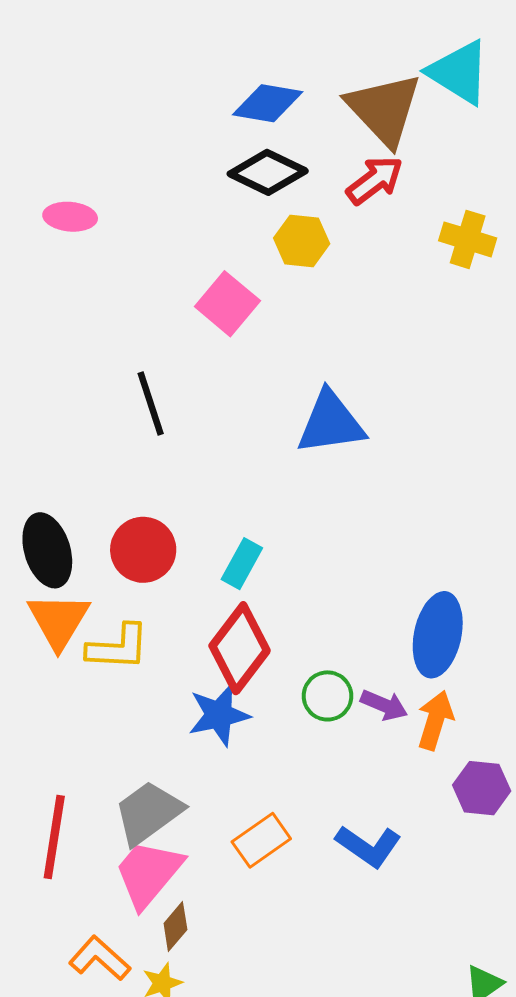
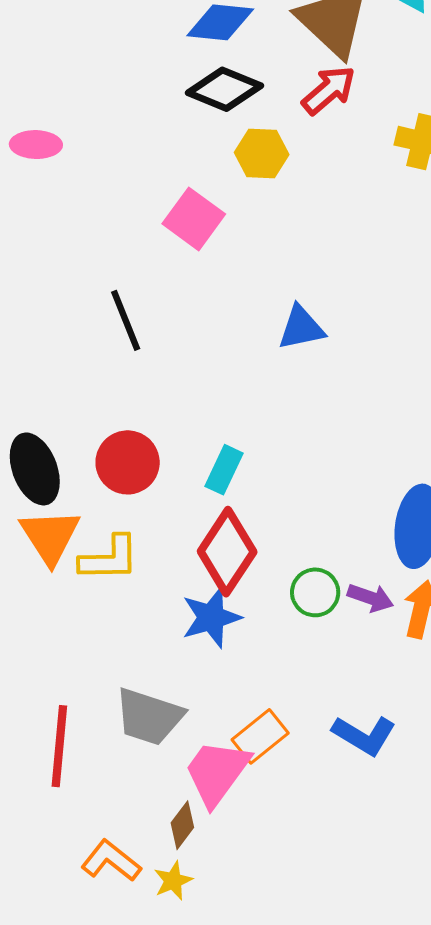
blue triangle: (331, 423) -> (301, 328), size x0.7
gray trapezoid: (148, 813) -> (149, 717), turned -122
pink trapezoid: (148, 874) -> (217, 772), moved

